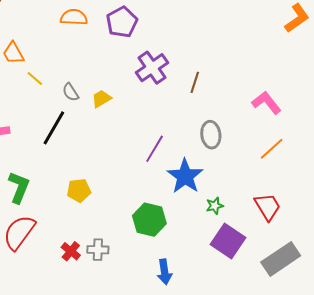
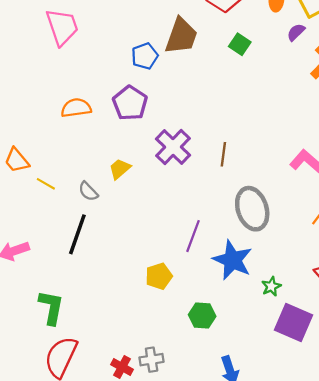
yellow trapezoid: (101, 99) -> (120, 169), moved
gray ellipse: (211, 135) -> (252, 209), size x1.4
yellow pentagon: (79, 190) -> (159, 276), moved
green hexagon: (149, 220) -> (202, 316), size x0.7

